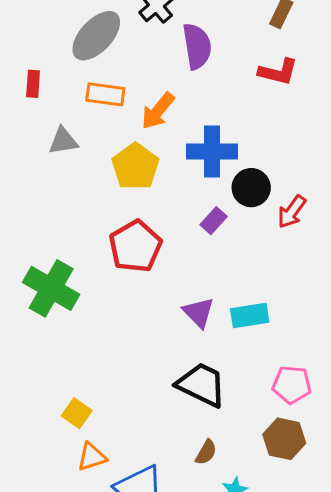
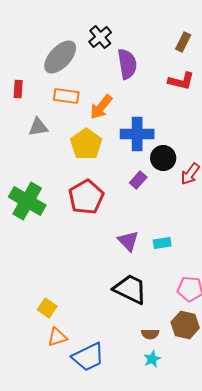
green cross: (51, 288) -> (27, 201), moved
cyan rectangle: (250, 315) -> (162, 243), size x0.7
brown semicircle: (206, 452) -> (150, 334), moved, turned 60

